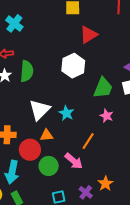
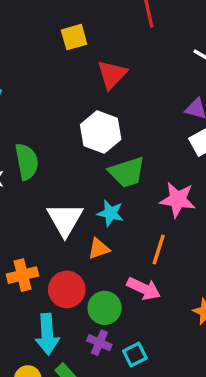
green trapezoid: (103, 88) -> (127, 172), moved, turned 65
pink star: (107, 116) -> (178, 200), size x1.5
orange triangle: (47, 135) -> (99, 249), moved
purple cross: (86, 192) -> (99, 343), moved

